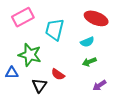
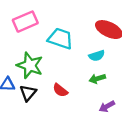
cyan trapezoid: (55, 30) -> (60, 39), turned 90
black triangle: (39, 85) -> (28, 93), moved

